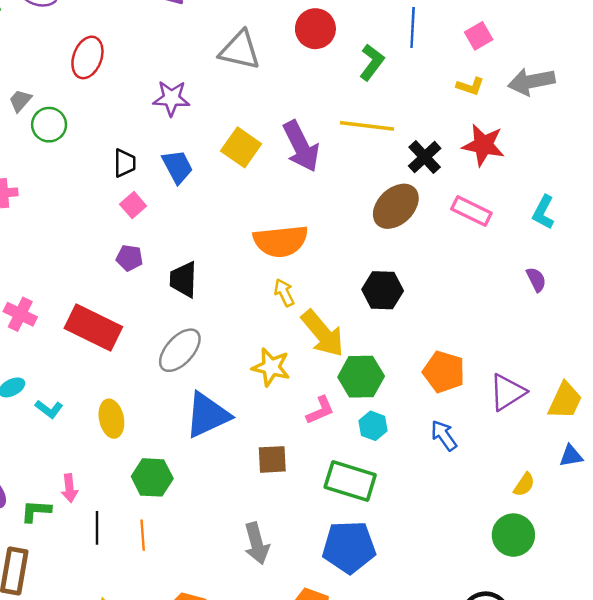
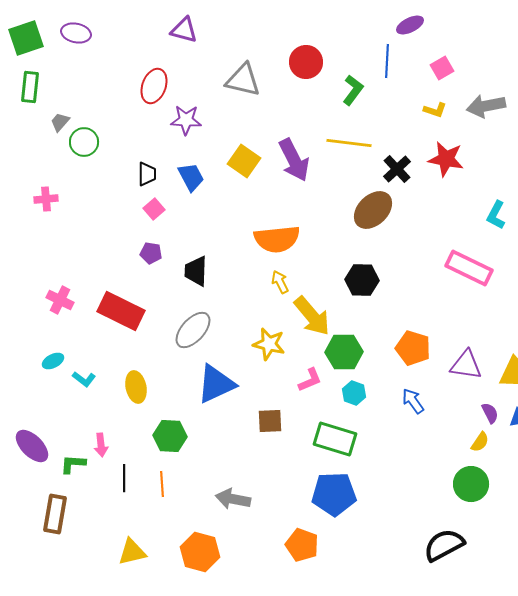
red ellipse: (87, 57) -> (154, 86), moved
pink rectangle: (471, 211) -> (469, 268), moved, size x1.4
purple semicircle: (536, 279) -> (490, 413), moved
purple triangle: (507, 392) -> (466, 365), turned 40
gray arrow: (257, 543) -> (233, 499), moved, turned 116

